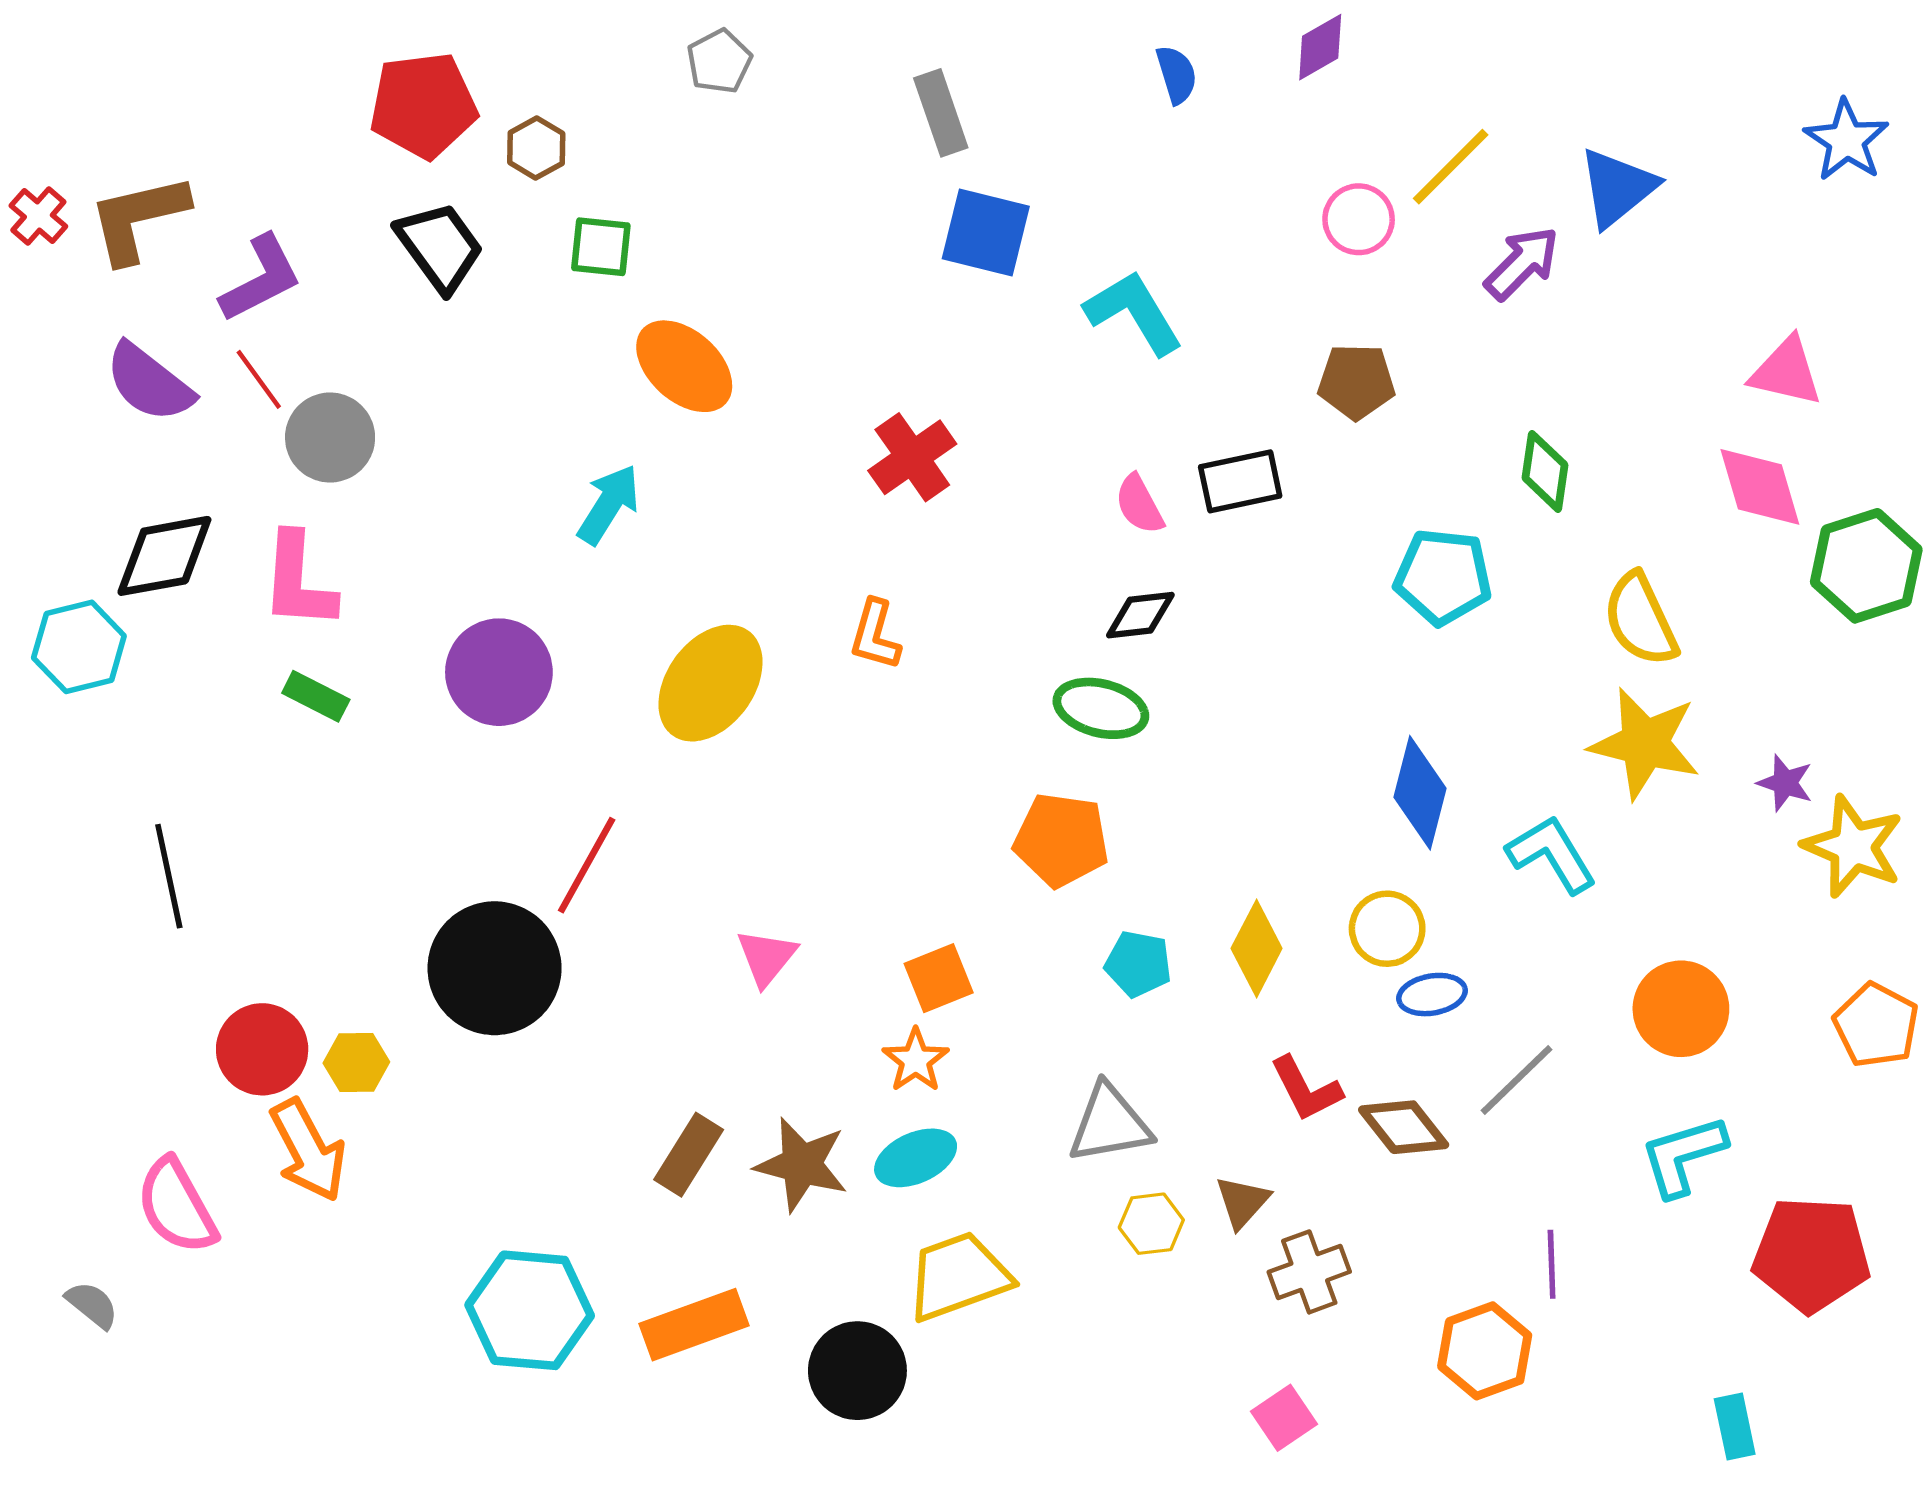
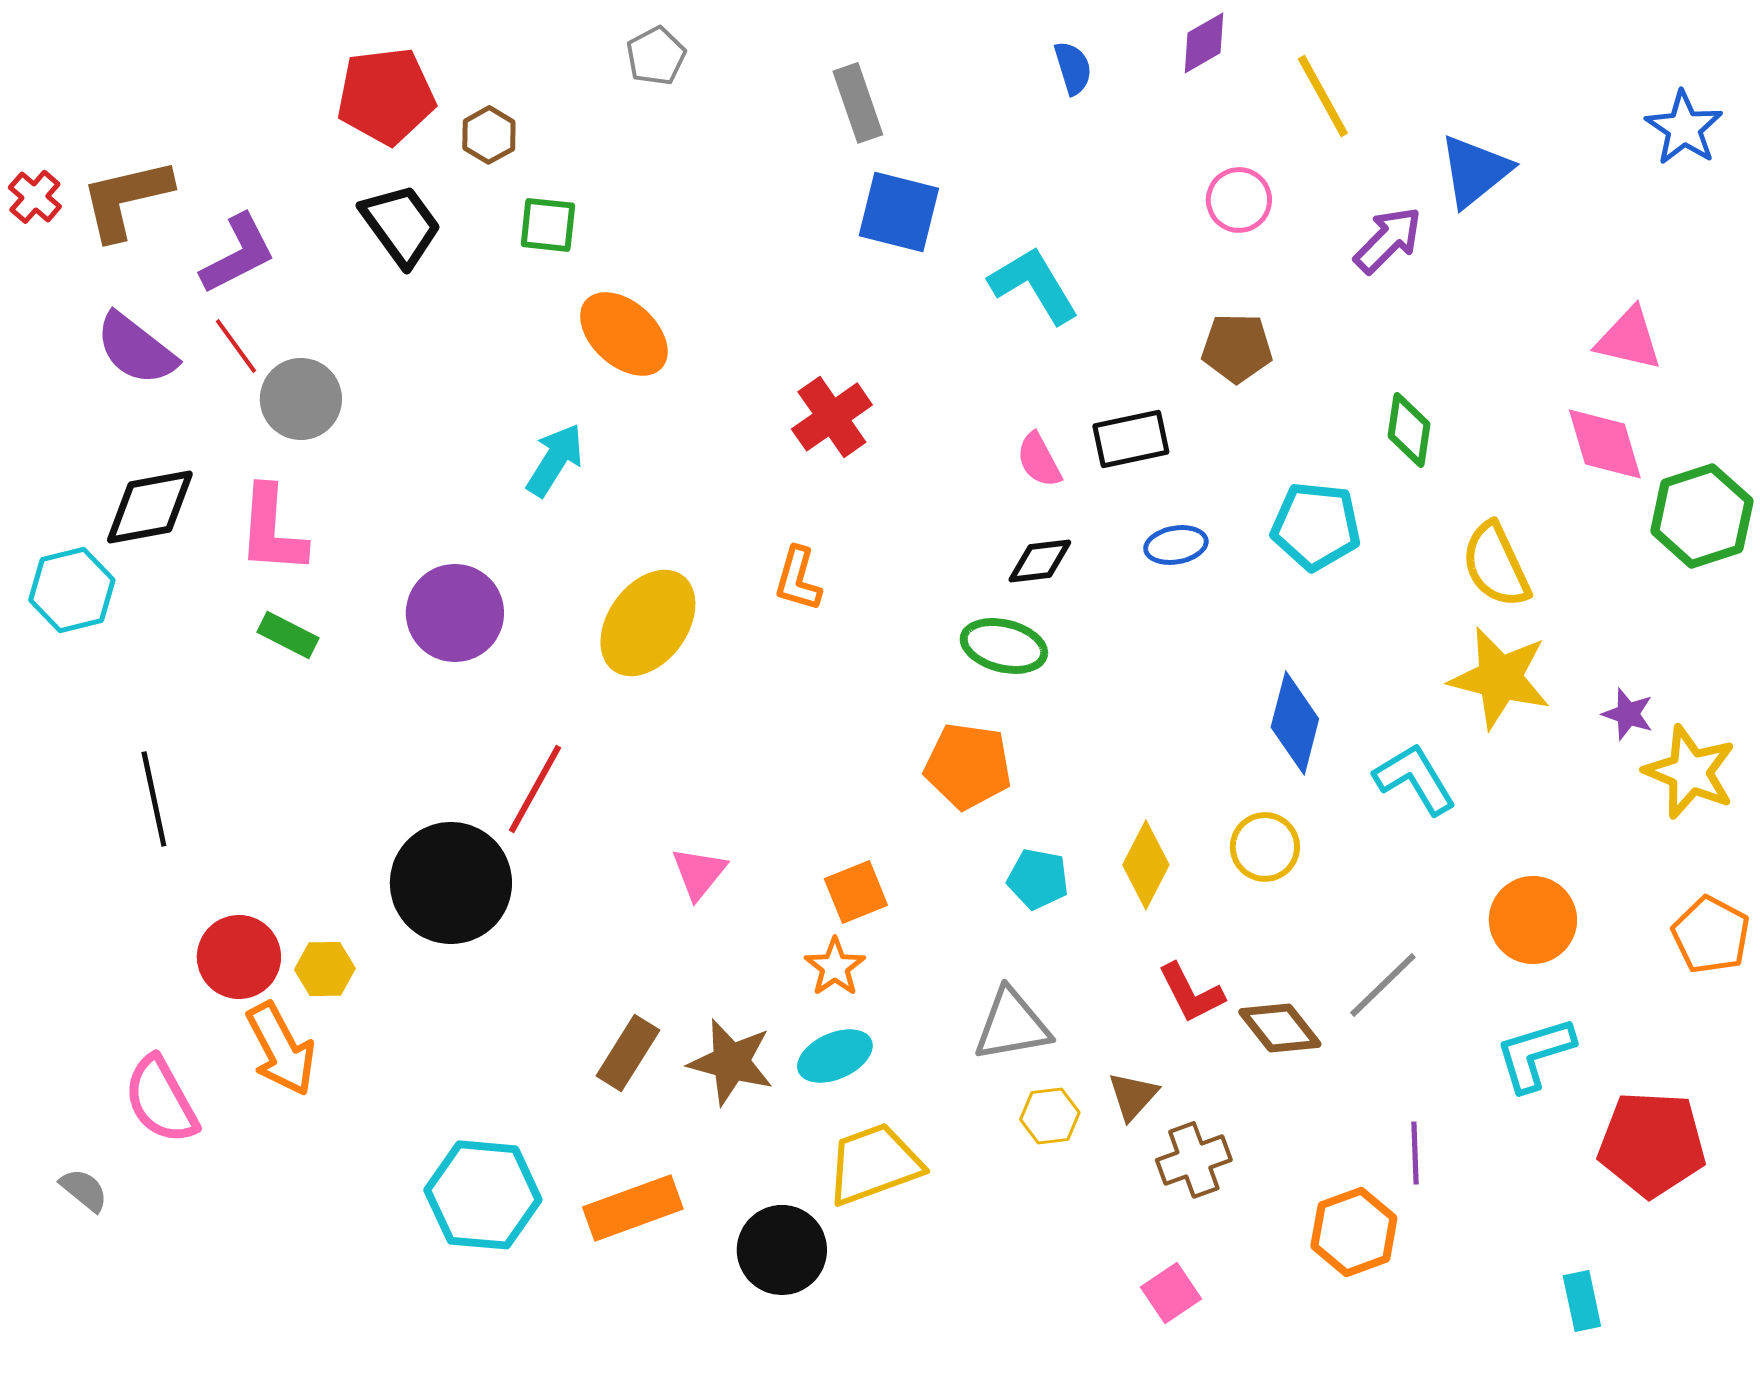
yellow line: (1451, 167) -> (1323, 96), moved, turned -74
blue ellipse: (1432, 995) -> (1176, 545), moved

